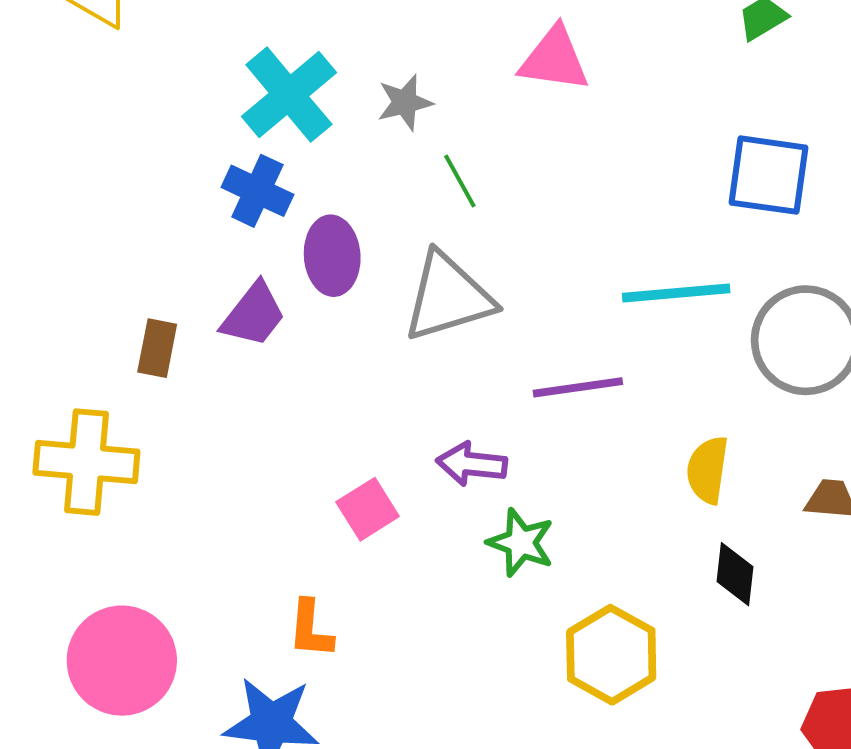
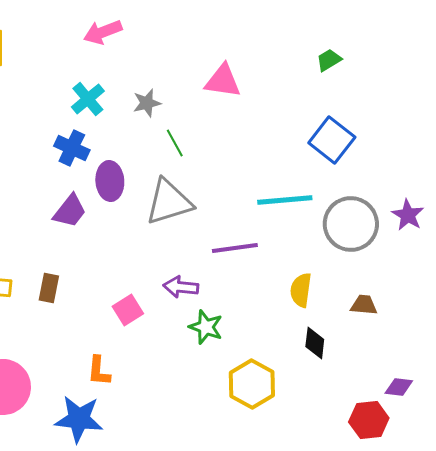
cyan cross: (289, 95) -> (88, 99), size x0.7
blue square: (768, 175) -> (332, 140), turned 30
brown rectangle: (157, 348) -> (49, 288), moved

